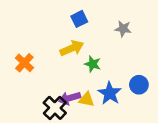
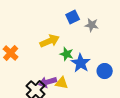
blue square: (79, 19) -> (73, 17), moved
blue star: (110, 93) -> (81, 63), moved

